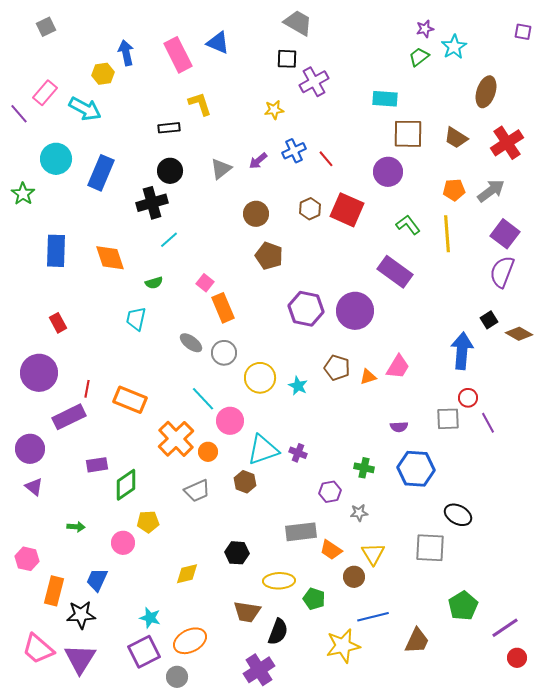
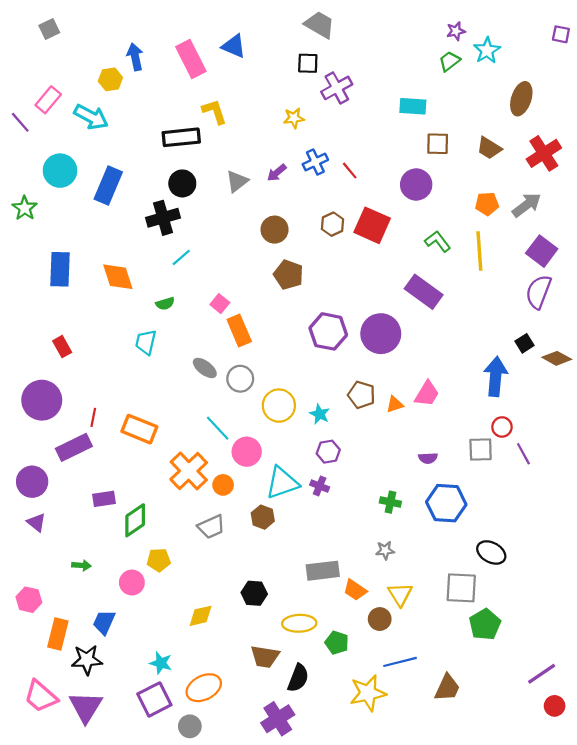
black rectangle: (169, 128) -> (181, 137), size x1.6
brown square: (408, 134) -> (438, 144), size x0.7
purple hexagon: (330, 492) -> (328, 452), moved
green pentagon: (463, 606) -> (485, 624), moved

